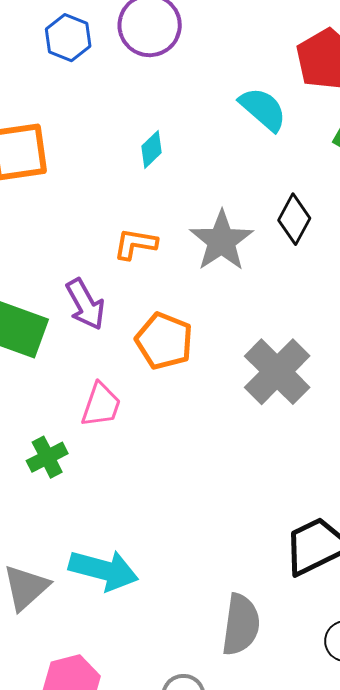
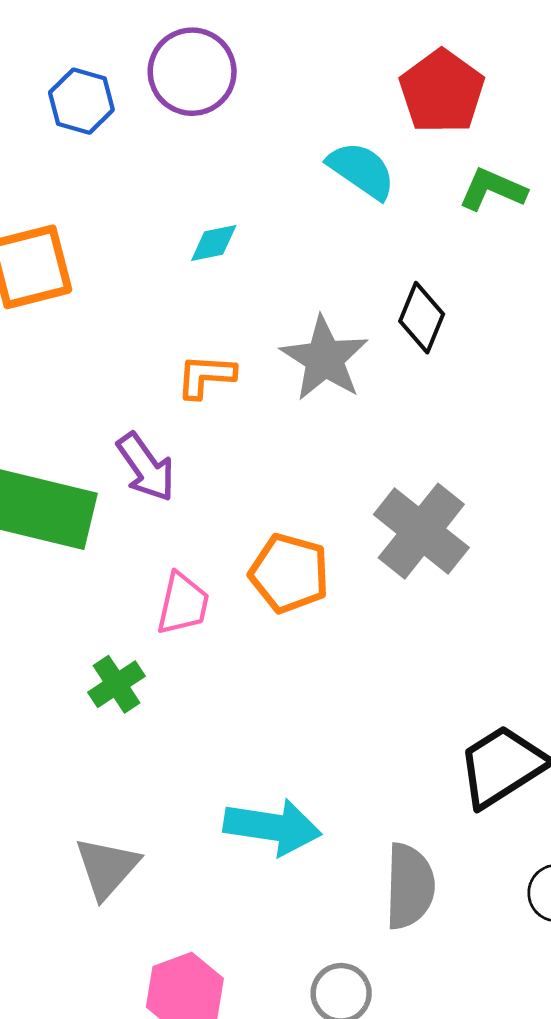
cyan diamond: (151, 149) -> (214, 243), turned 39
orange pentagon: (164, 341) -> (289, 573), moved
cyan arrow: (104, 570) -> (273, 827), moved

